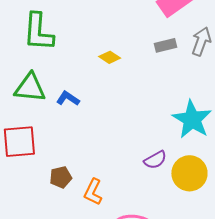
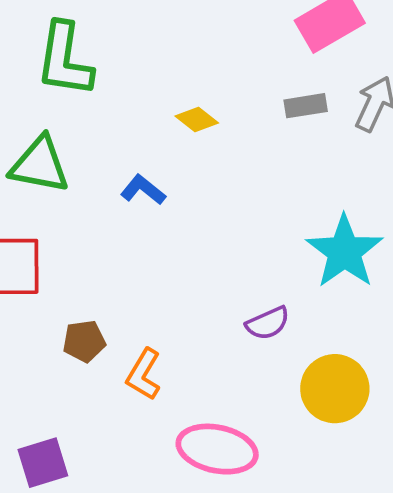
blue L-shape: (68, 99) -> (143, 190), moved
yellow circle: (189, 173) -> (335, 389), moved

